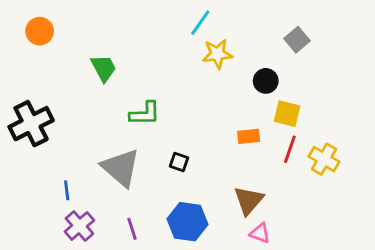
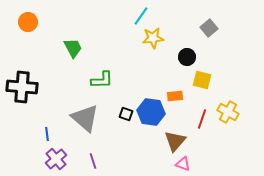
black cross: (31, 124) -> (22, 87), turned 32
red line: (290, 149) -> (202, 119), moved
blue hexagon: (188, 222) -> (151, 112), moved

